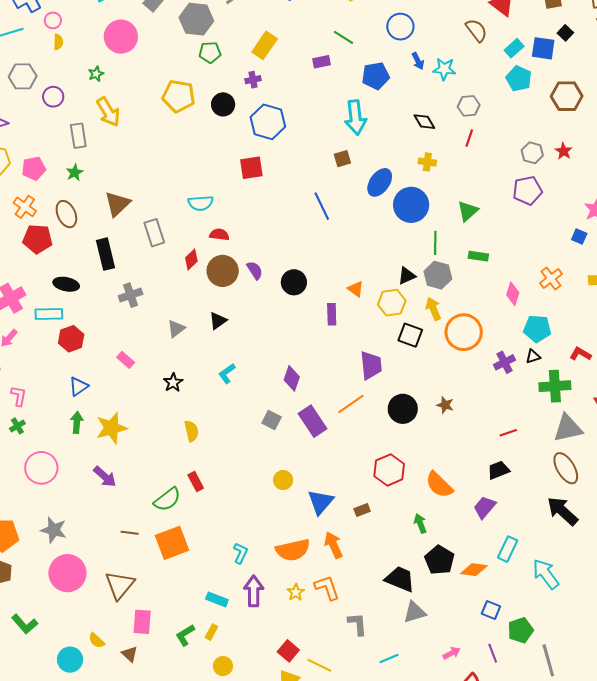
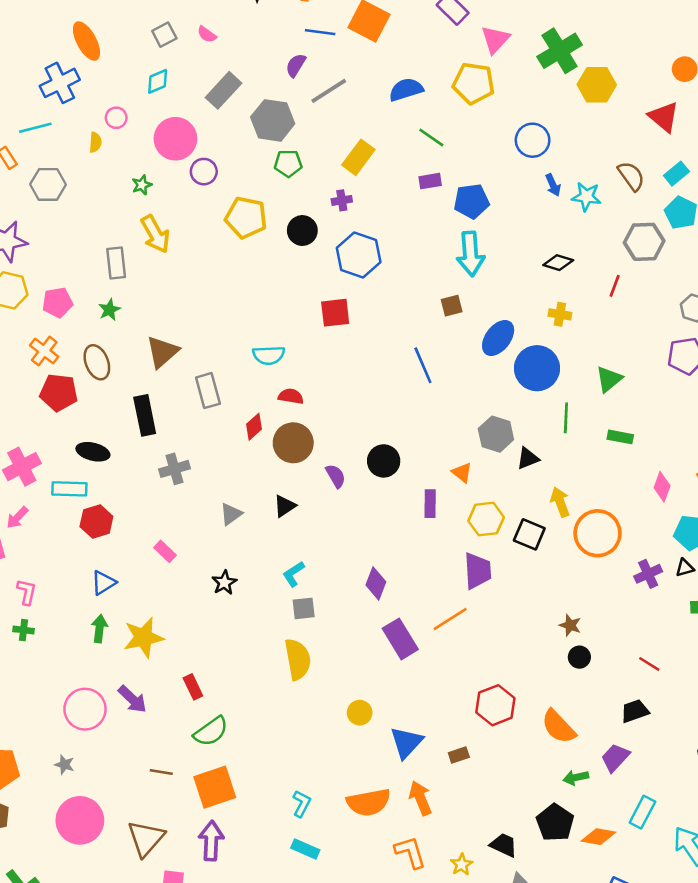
pink circle: (53, 20) -> (116, 118), moved
brown semicircle: (476, 30) -> (631, 176), moved
green line: (343, 37) -> (431, 137), moved
blue pentagon: (376, 76) -> (471, 201), moved
purple circle: (53, 97) -> (204, 172), moved
gray hexagon: (469, 106) -> (644, 242), moved, size x1.4
black diamond: (424, 122) -> (558, 263), turned -45
purple semicircle: (255, 270) -> (336, 476), moved
gray hexagon: (438, 275) -> (496, 434), moved
yellow hexagon: (392, 303) -> (486, 519), moved
black circle: (403, 409) -> (579, 657), moved, size x0.6
gray square: (272, 420) -> (304, 608), moved, turned -36
green cross: (17, 426) -> (23, 630), turned 35
yellow semicircle: (191, 431) -> (298, 659), moved, size x1.5
red line: (508, 433) -> (649, 664), turned 48
pink circle: (41, 468) -> (85, 709), moved
red rectangle: (196, 481) -> (193, 687), moved
green arrow: (420, 523) -> (576, 777), moved, turned -84
gray star: (54, 530) -> (64, 765), size x0.6
black trapezoid: (400, 579) -> (504, 845), size x0.7
purple arrow: (254, 591) -> (211, 841), moved
yellow star: (296, 592) -> (462, 865), moved
cyan rectangle: (217, 599) -> (305, 849), moved

